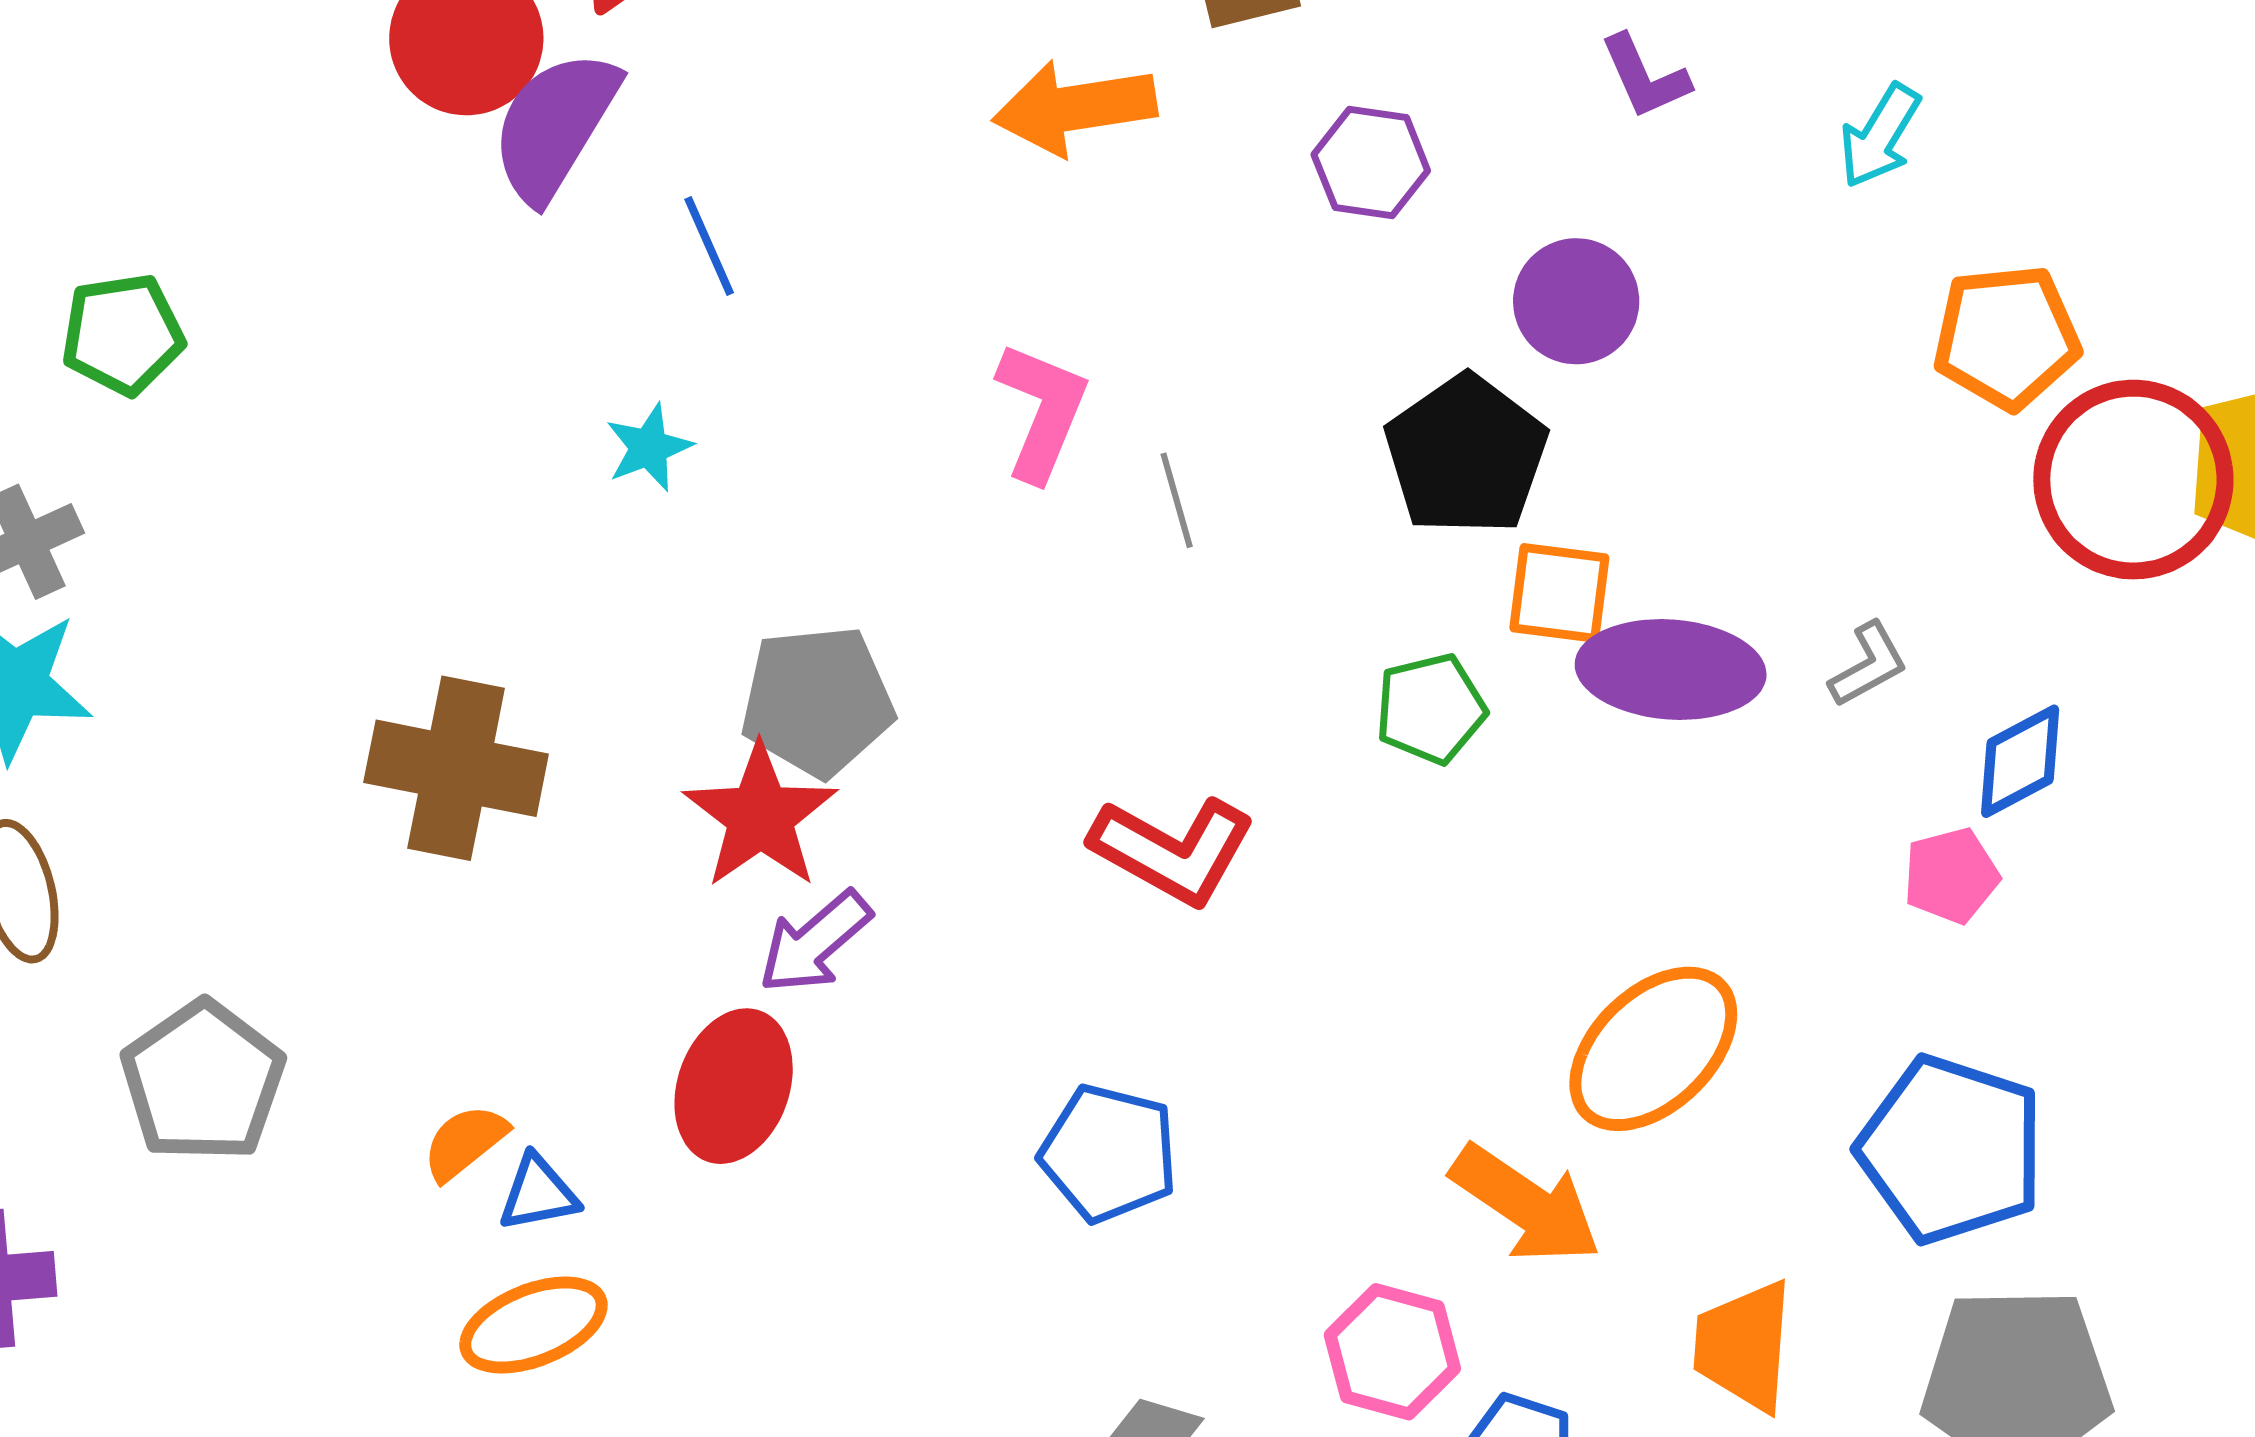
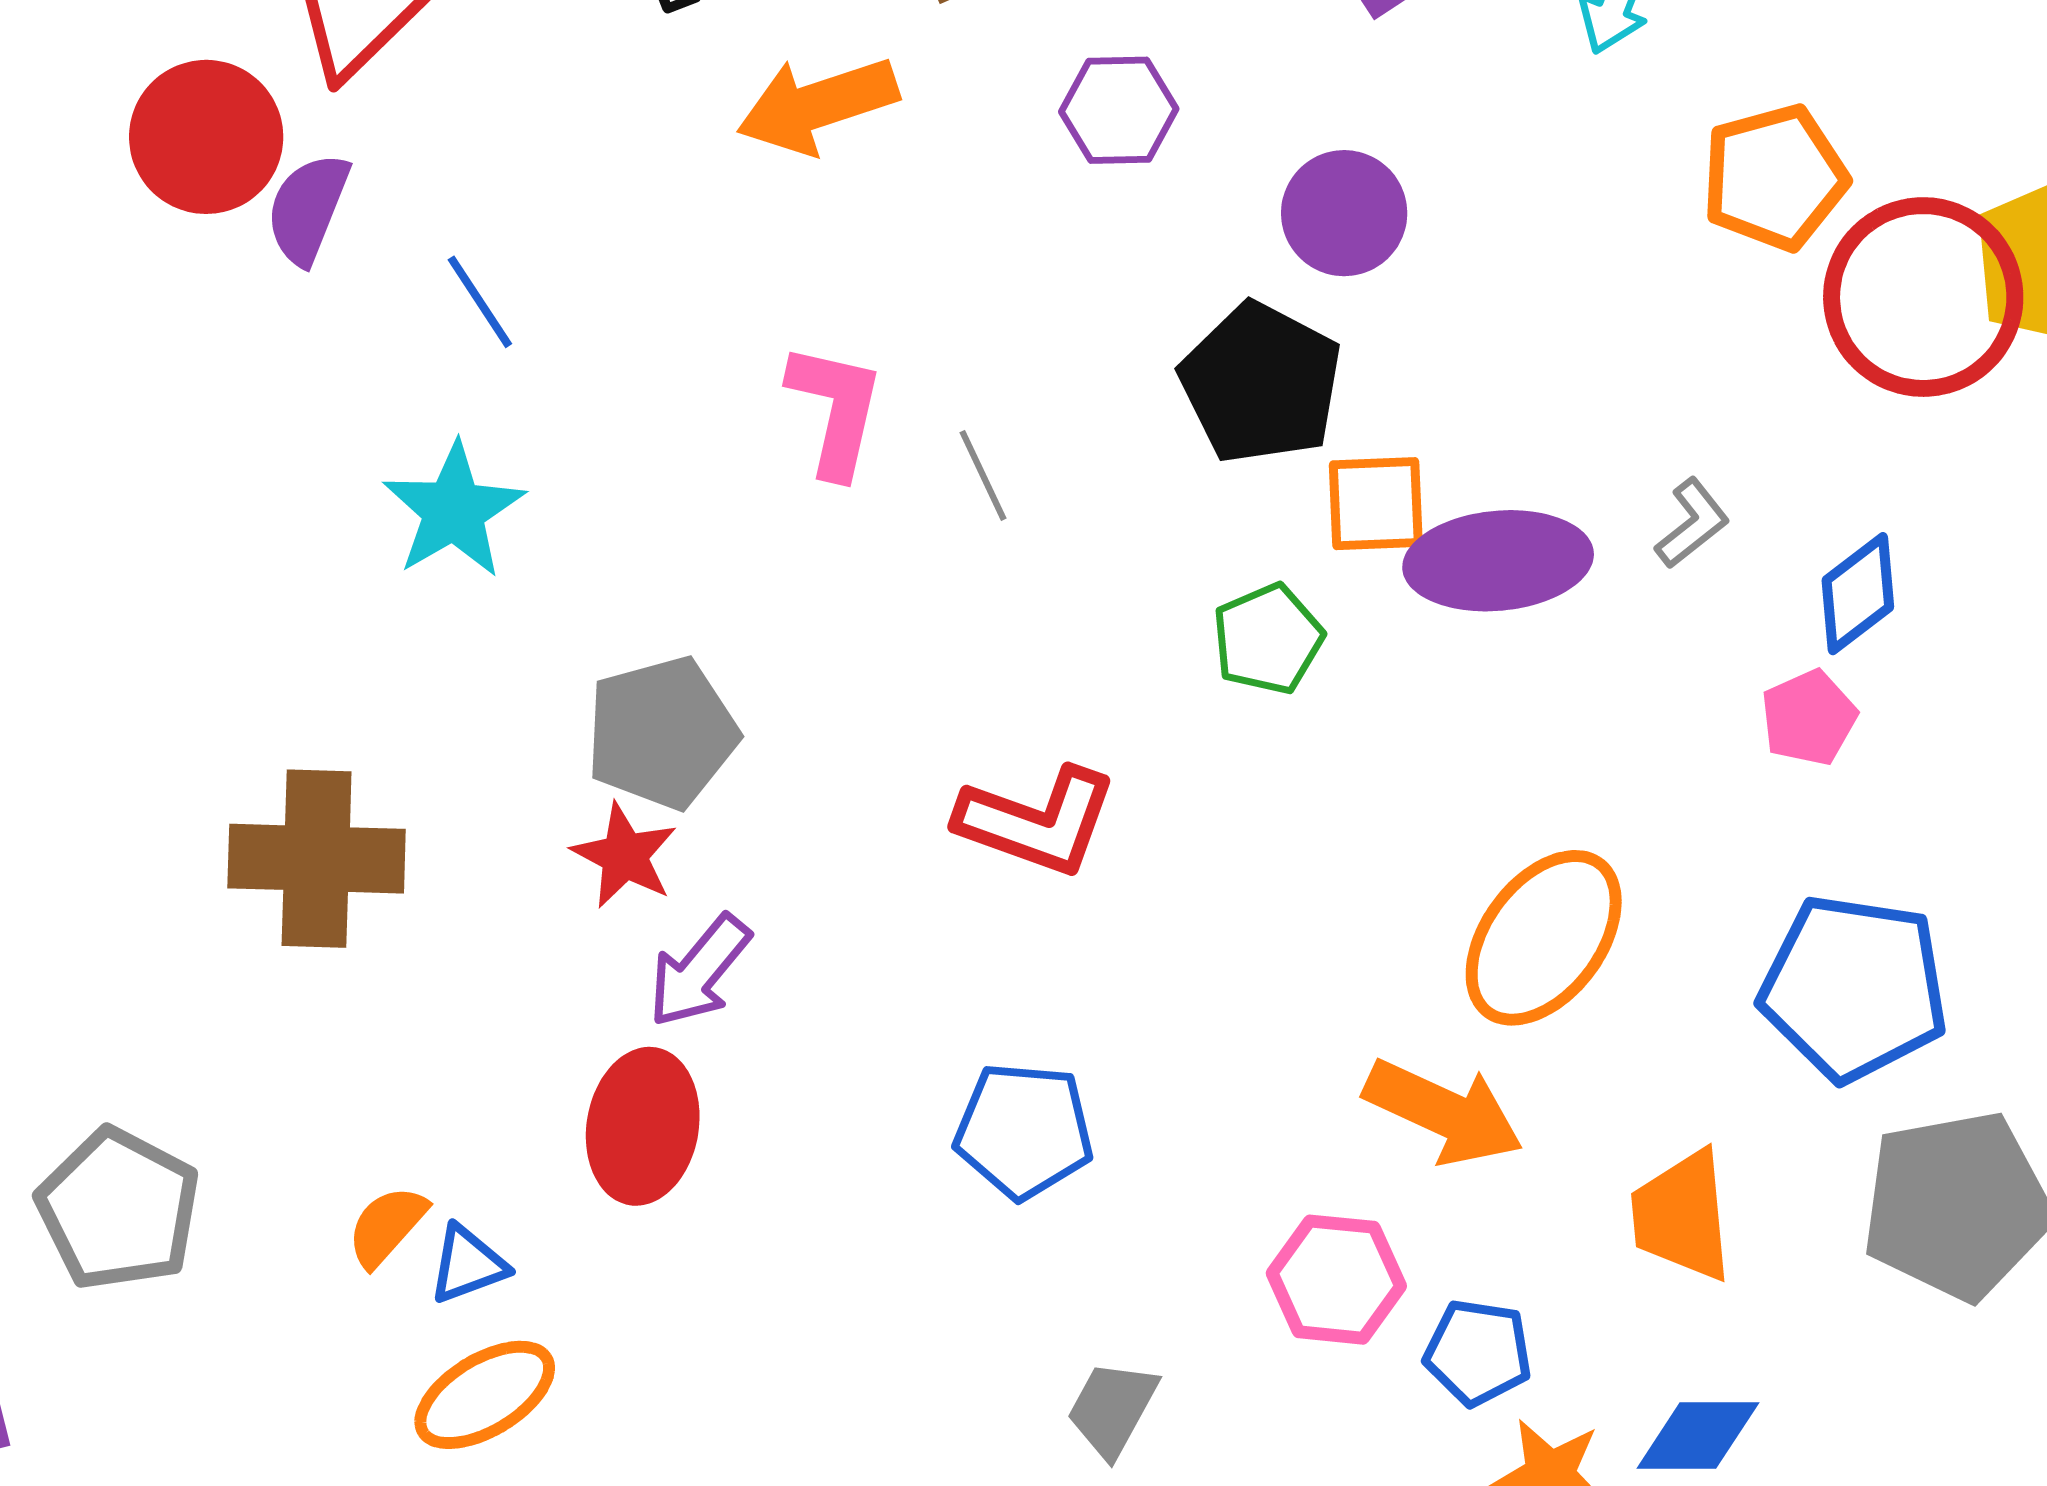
purple semicircle: (555, 126) -> (308, 209), size x0.7
cyan star: (649, 447) -> (454, 510), size x1.6
red star: (760, 816) -> (625, 856), size x0.7

